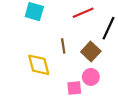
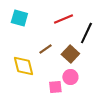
brown line: (63, 46) -> (45, 49), turned 64

